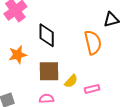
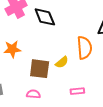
black diamond: (47, 35) -> (45, 17), moved, turned -30
yellow semicircle: (71, 81) -> (62, 62), moved

